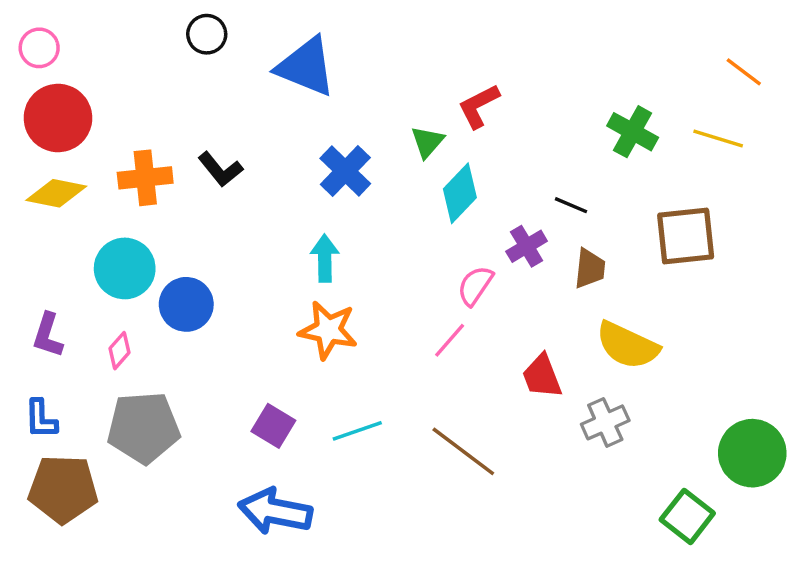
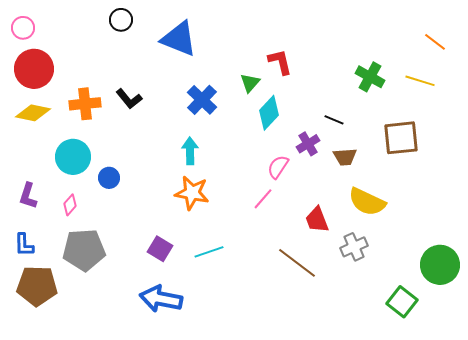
red L-shape: (479, 106) -> (280, 62), turned 104
brown trapezoid: (590, 268) -> (345, 157), turned 80
blue circle: (186, 304) -> (109, 178), size x0.7
brown line: (463, 451) -> (297, 263), moved

